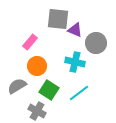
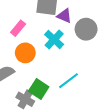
cyan cross: (75, 62) -> (54, 39), moved, turned 30
green square: (49, 90) -> (39, 89), moved

